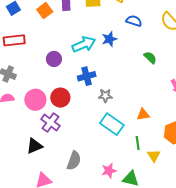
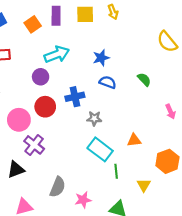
blue semicircle: (134, 21) -> (108, 82), moved
cyan arrow: (84, 44) -> (57, 54), moved
red circle: (60, 98) -> (45, 107), moved
green line: (138, 143) -> (116, 171), moved
pink star: (109, 171) -> (83, 200), moved

